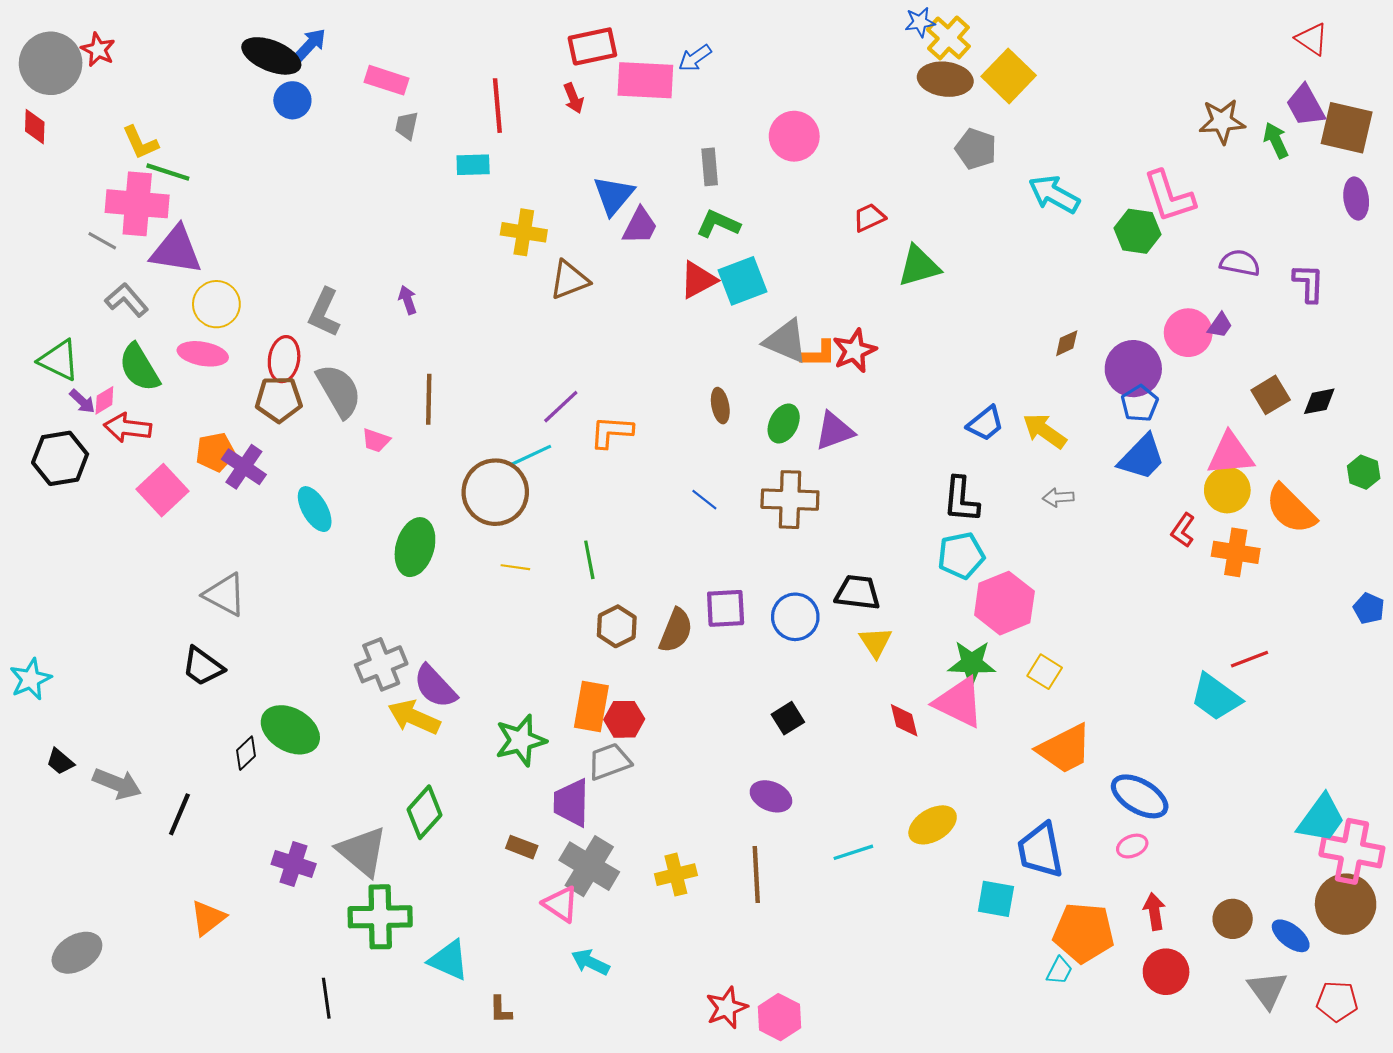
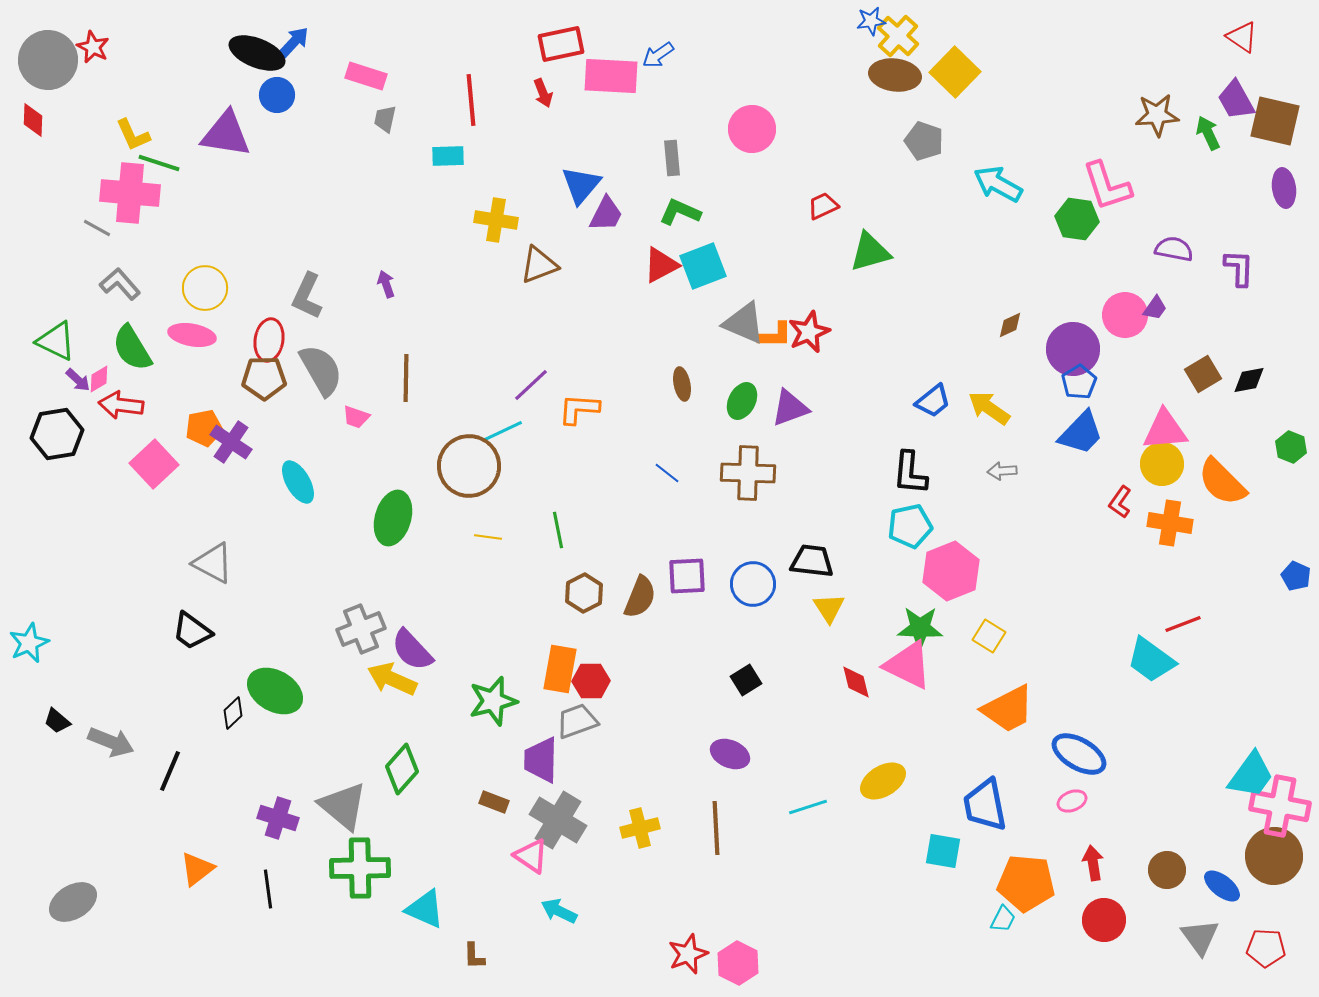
purple triangle: (176, 250) -> (226, 134), moved
black line: (326, 998) -> (268, 889), moved

